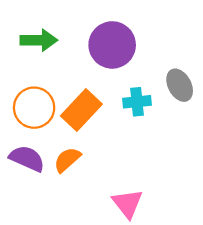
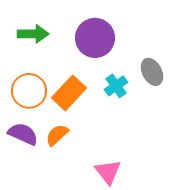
cyan cross: (137, 102) -> (116, 86), turned -30

